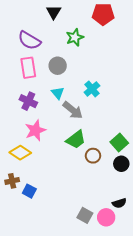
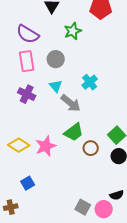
pink star: (35, 130) -> (46, 146), moved
brown cross: (12, 181) -> (11, 207), moved
blue square: (29, 191) -> (28, 183), turned 32

